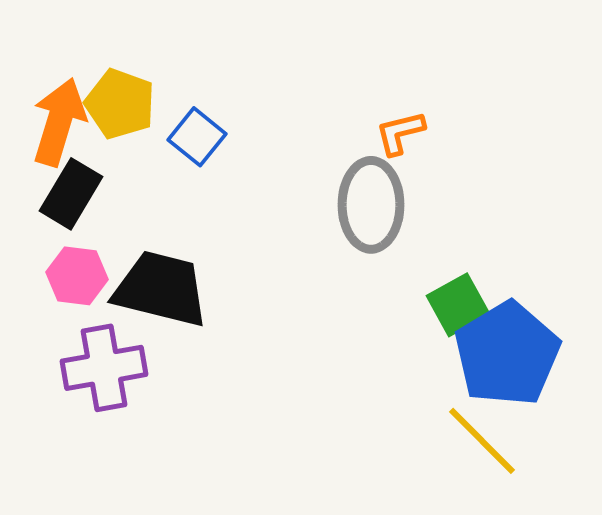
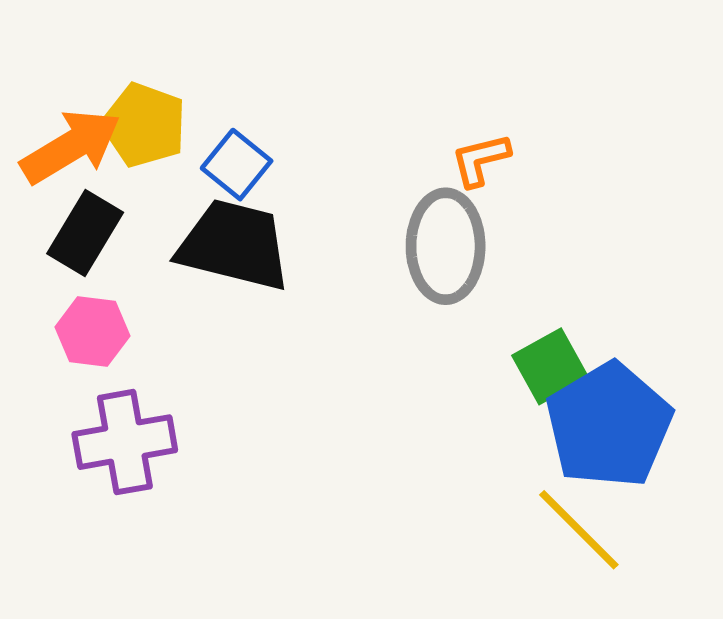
orange arrow: (59, 122) -> (71, 147), turned 42
black trapezoid: (161, 289) -> (234, 245), moved

